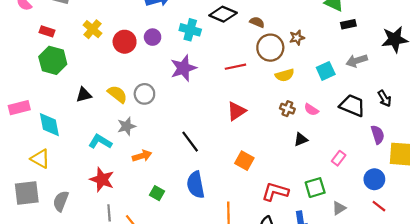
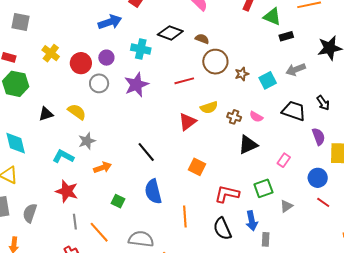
brown star: (297, 38) -> (242, 74), moved
yellow semicircle: (285, 75) -> (209, 107), moved
gray circle: (144, 94) -> (99, 83), moved
black triangle: (301, 139) -> (248, 145), size x1.5

